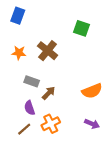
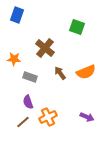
orange star: (19, 53) -> (14, 59), moved
orange semicircle: (92, 91) -> (86, 72), moved
brown arrow: (49, 93) -> (60, 73), moved, turned -80

